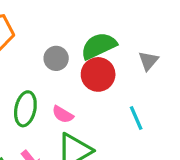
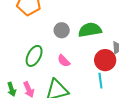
red circle: (98, 74) -> (105, 60), moved
pink semicircle: (63, 114) -> (64, 61), moved

